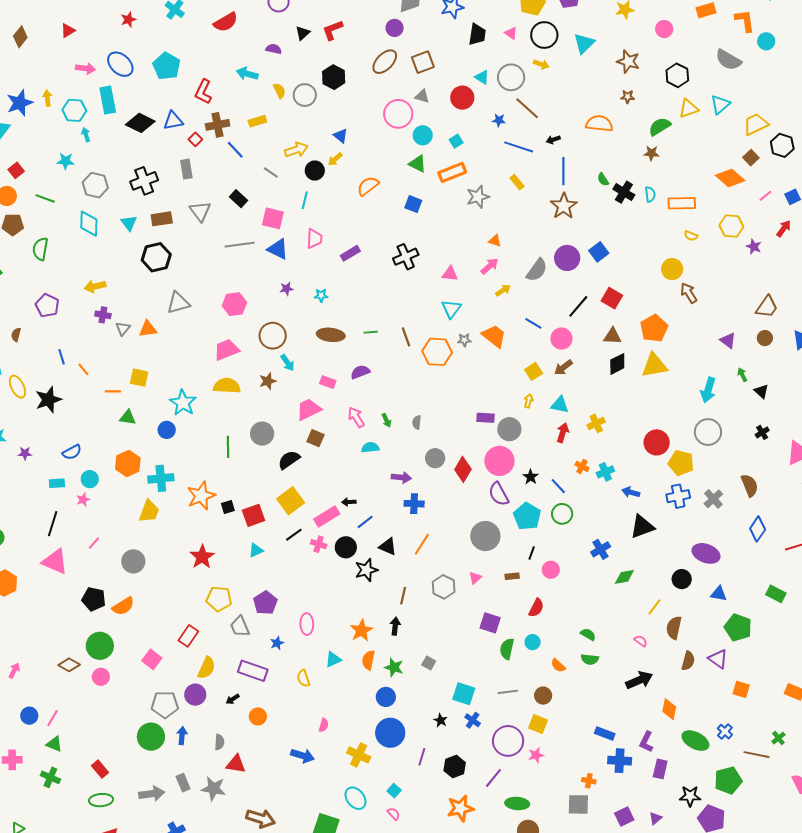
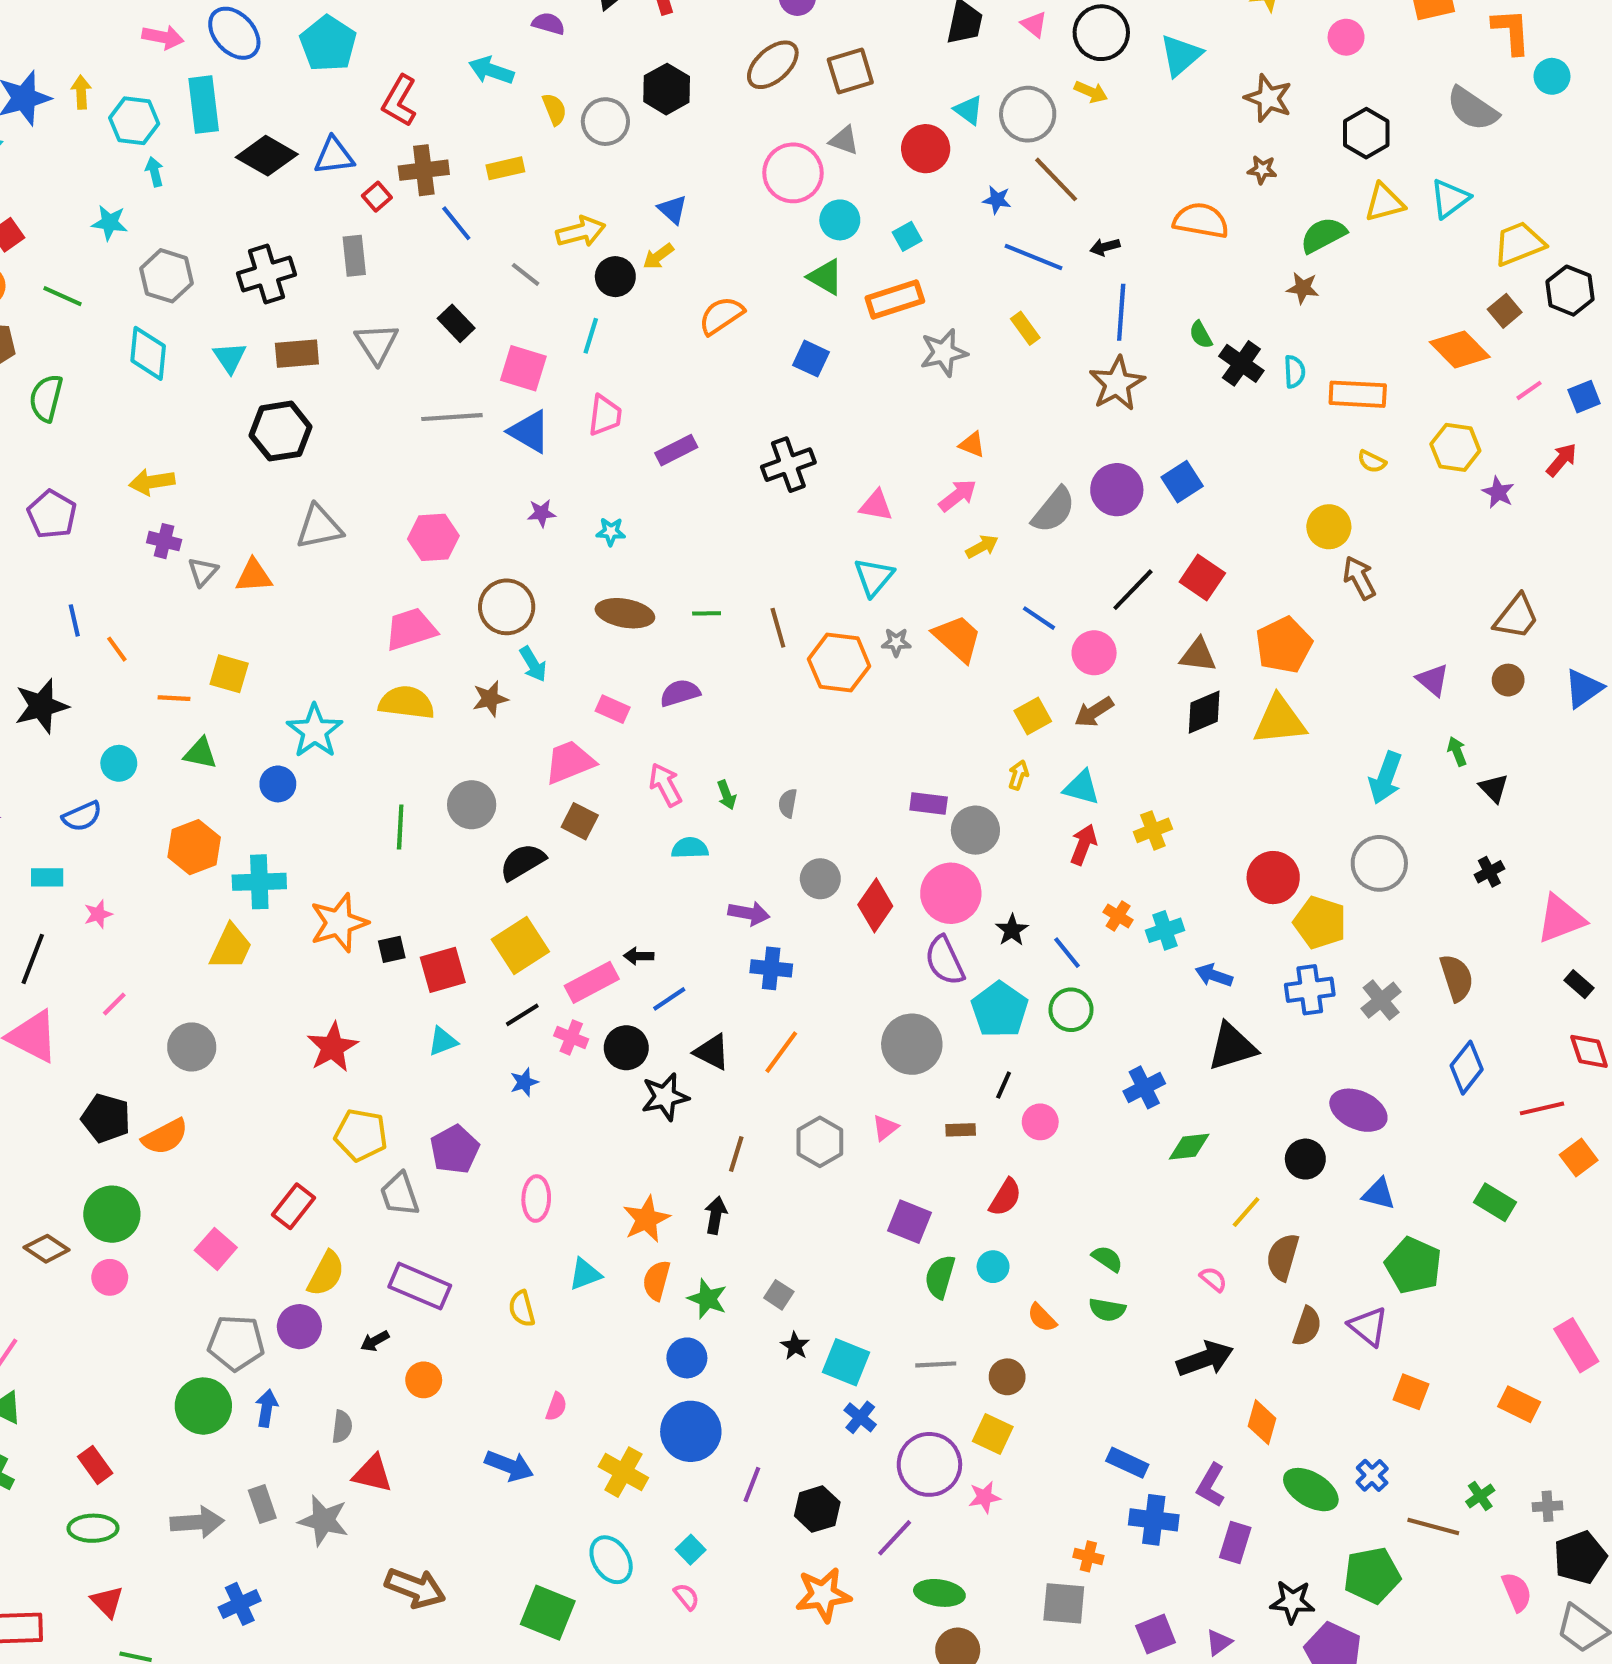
cyan circle: (90, 479) -> (119, 763), moved
blue star: (277, 643) -> (524, 1082), moved
black star: (441, 720) -> (795, 1346), moved

